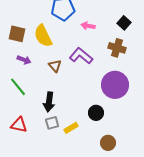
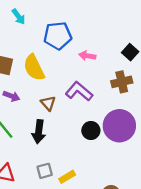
brown cross: (117, 48) -> (122, 82), turned -30
black arrow: (49, 102) -> (39, 132), moved
black circle: (96, 113) -> (91, 131), moved

